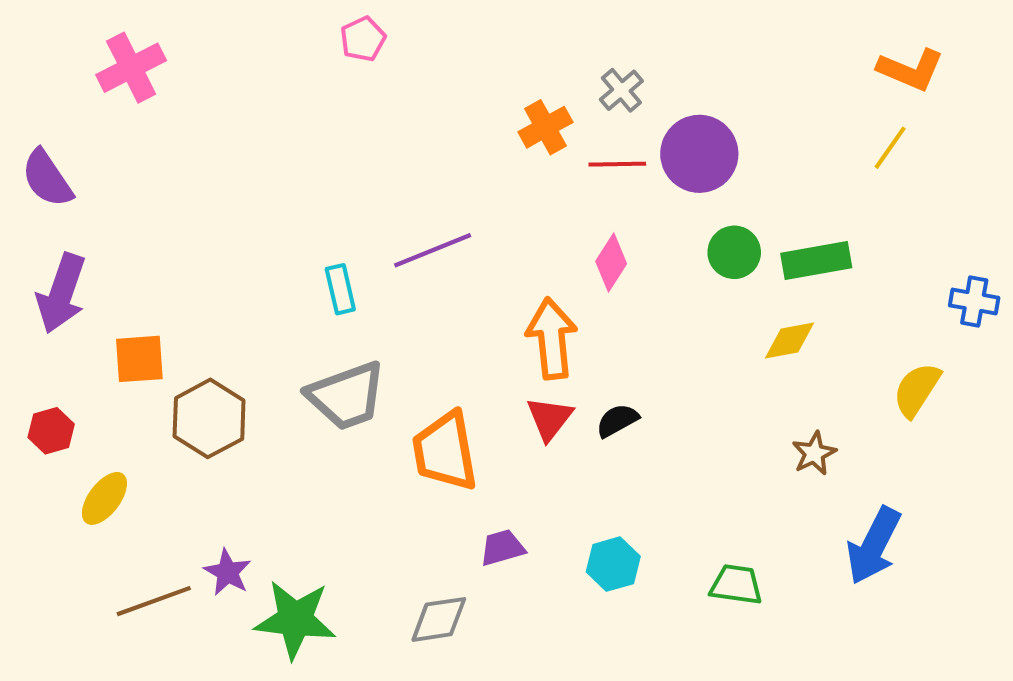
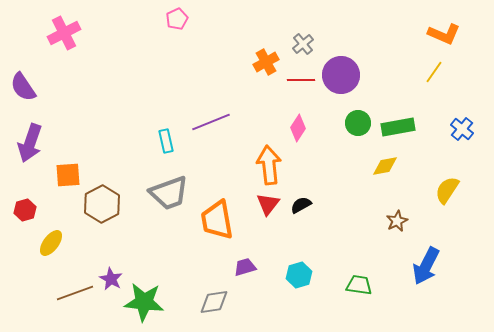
blue cross: (974, 302) -> (462, 129), moved, turned 30

